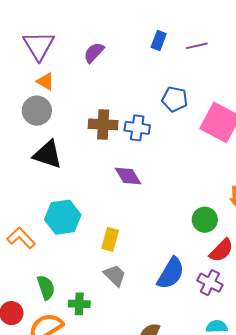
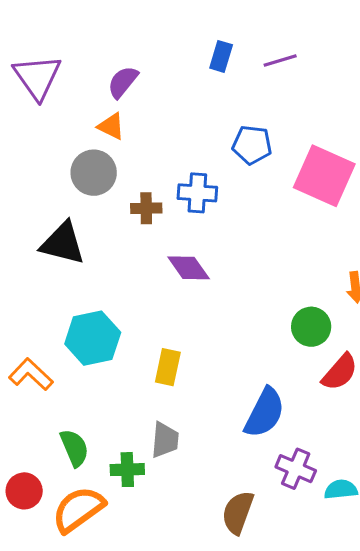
orange triangle: (45, 81) -> (111, 126), moved
gray circle: (37, 111) -> (94, 173), moved
brown cross: (103, 124) -> (146, 208), moved, size x0.7
gray trapezoid: (115, 275) -> (165, 440), moved, turned 55
purple cross: (210, 283) -> (296, 469), moved

